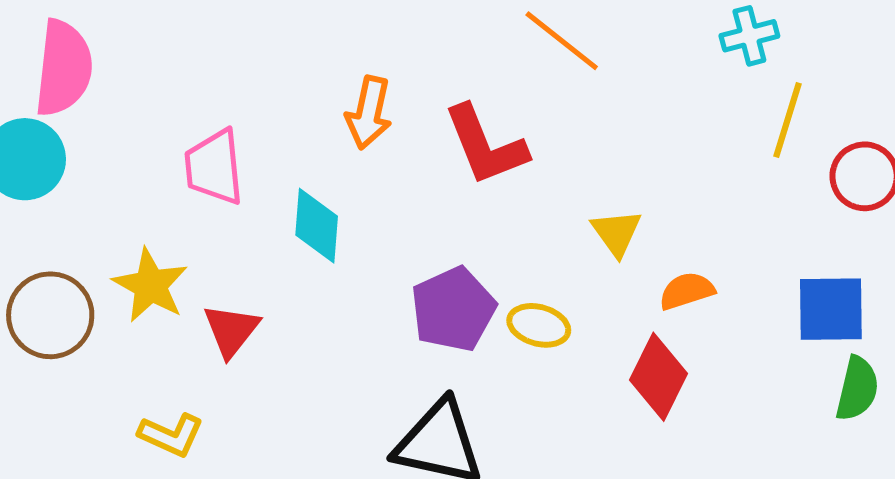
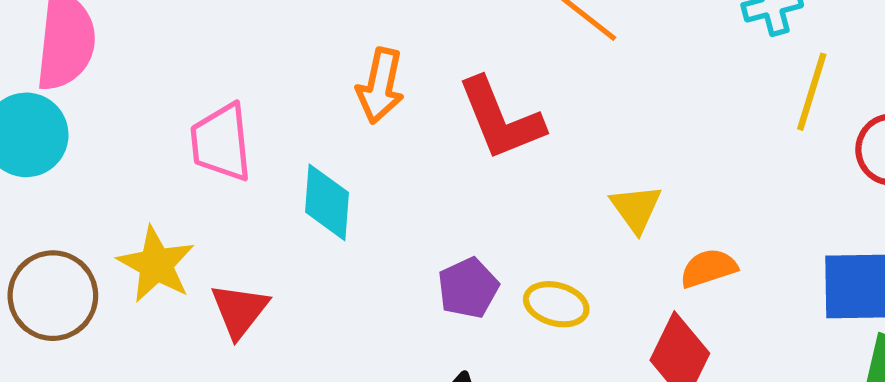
purple pentagon: (453, 309) -> (468, 288), size x0.7

